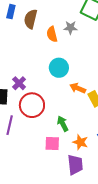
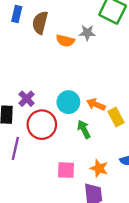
orange semicircle: (52, 34) -> (65, 41), turned -63
cyan circle: (59, 68) -> (68, 102), moved
green arrow: (63, 124) -> (84, 129), moved

